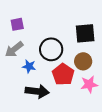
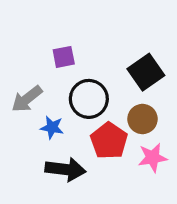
purple square: (17, 24) -> (64, 57), moved
black square: (85, 33) -> (146, 72), turned -30

